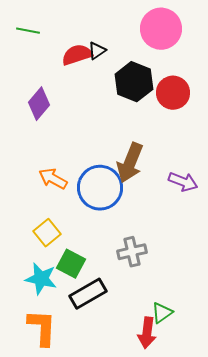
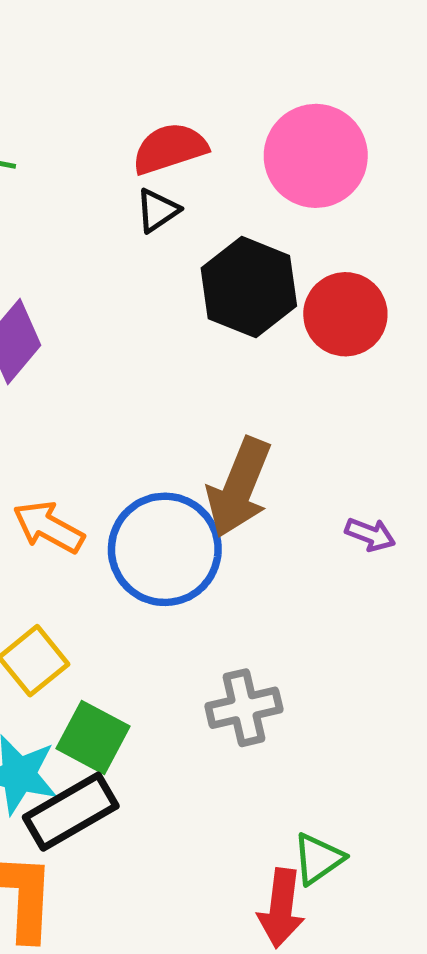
red semicircle: (77, 55) -> (170, 148), moved
purple arrow: (183, 182) -> (370, 534), size x0.7
black rectangle: (88, 294) -> (71, 812), moved

